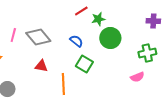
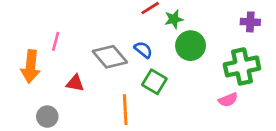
gray diamond: (38, 37) -> (110, 57), moved
green cross: (147, 53) -> (242, 66), size x1.4
red triangle: (41, 66) -> (75, 83), moved

